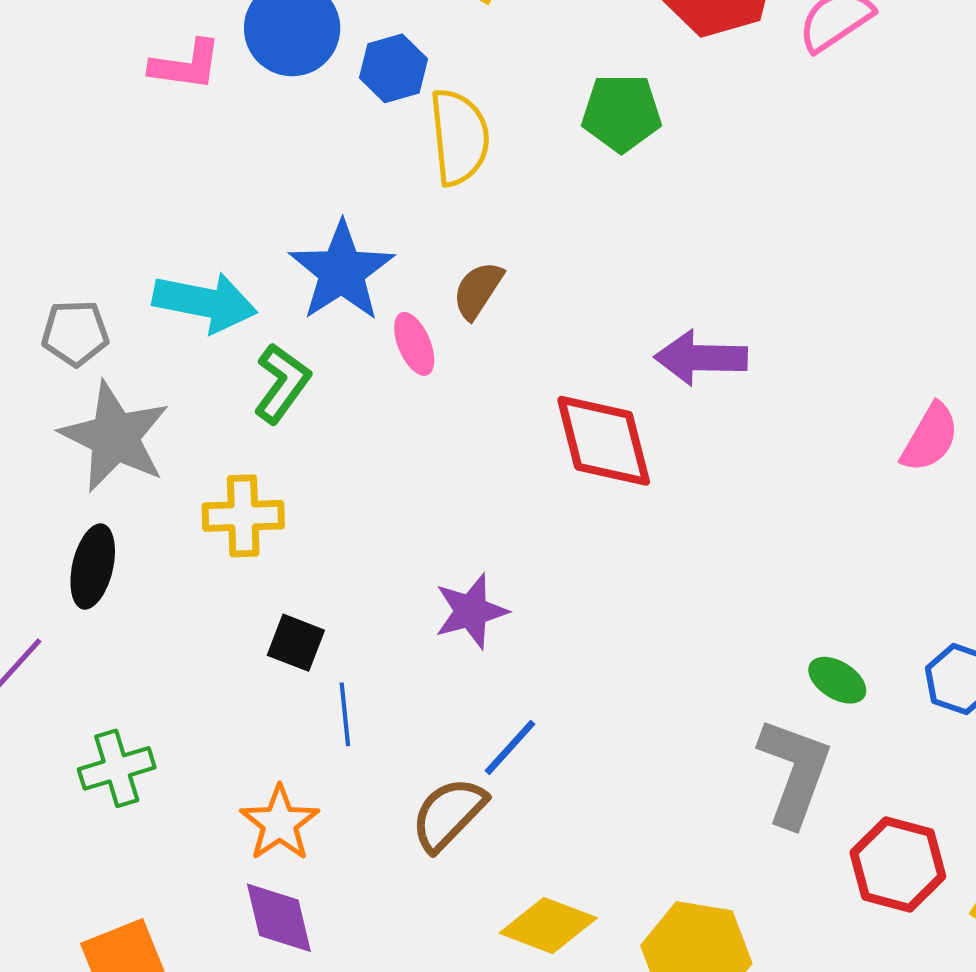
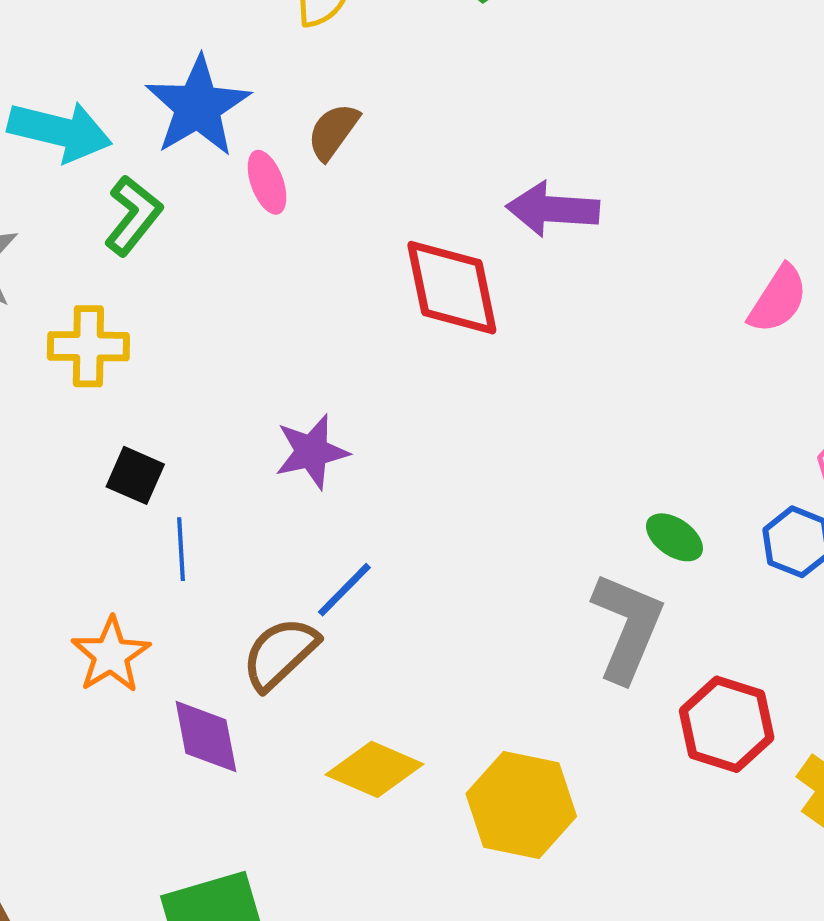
purple diamond: (279, 918) -> (206, 737), moved

